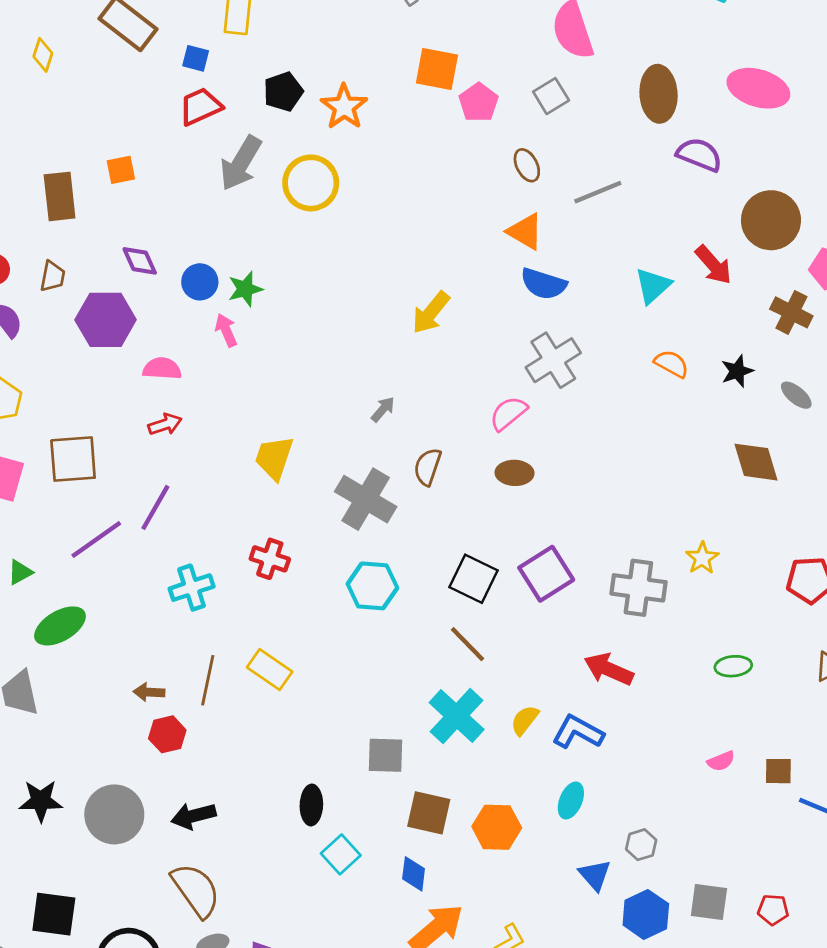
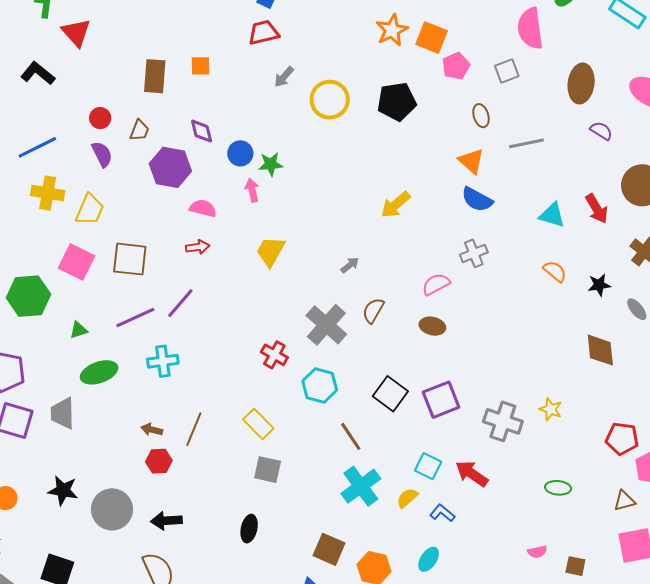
black pentagon: (283, 92) -> (397, 102), moved, size x1.4
orange star: (344, 107) -> (392, 30), moved
purple semicircle: (699, 155) -> (601, 131), size x0.7
gray arrow: (241, 163) -> (284, 77), size x0.6
cyan triangle: (653, 286) -> (552, 215), turned 48
gray cross: (553, 360) -> (474, 253), size x0.7
yellow trapezoid: (274, 458) -> (271, 251), moved
yellow star: (702, 558) -> (551, 409), turned -30
red cross: (270, 559) -> (274, 355), moved
cyan cross: (192, 588) -> (163, 361), moved
brown line: (468, 644) -> (351, 436), moved
yellow rectangle: (270, 670) -> (258, 424), moved
blue L-shape: (578, 732) -> (442, 513), size x0.7
gray square: (385, 755) -> (268, 470), moved
cyan square: (341, 854) -> (428, 466), moved, turned -32

